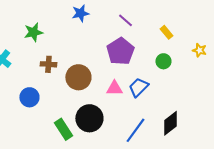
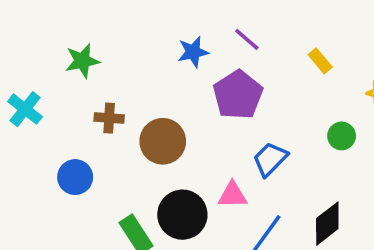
blue star: (80, 13) -> (193, 52), moved
green circle: (163, 61) -> (342, 136), moved
pink triangle: (114, 88) -> (232, 195), moved

